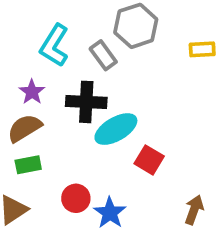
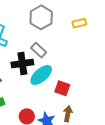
gray rectangle: (103, 55) -> (39, 50), moved
brown arrow: (194, 210) -> (68, 114), moved

